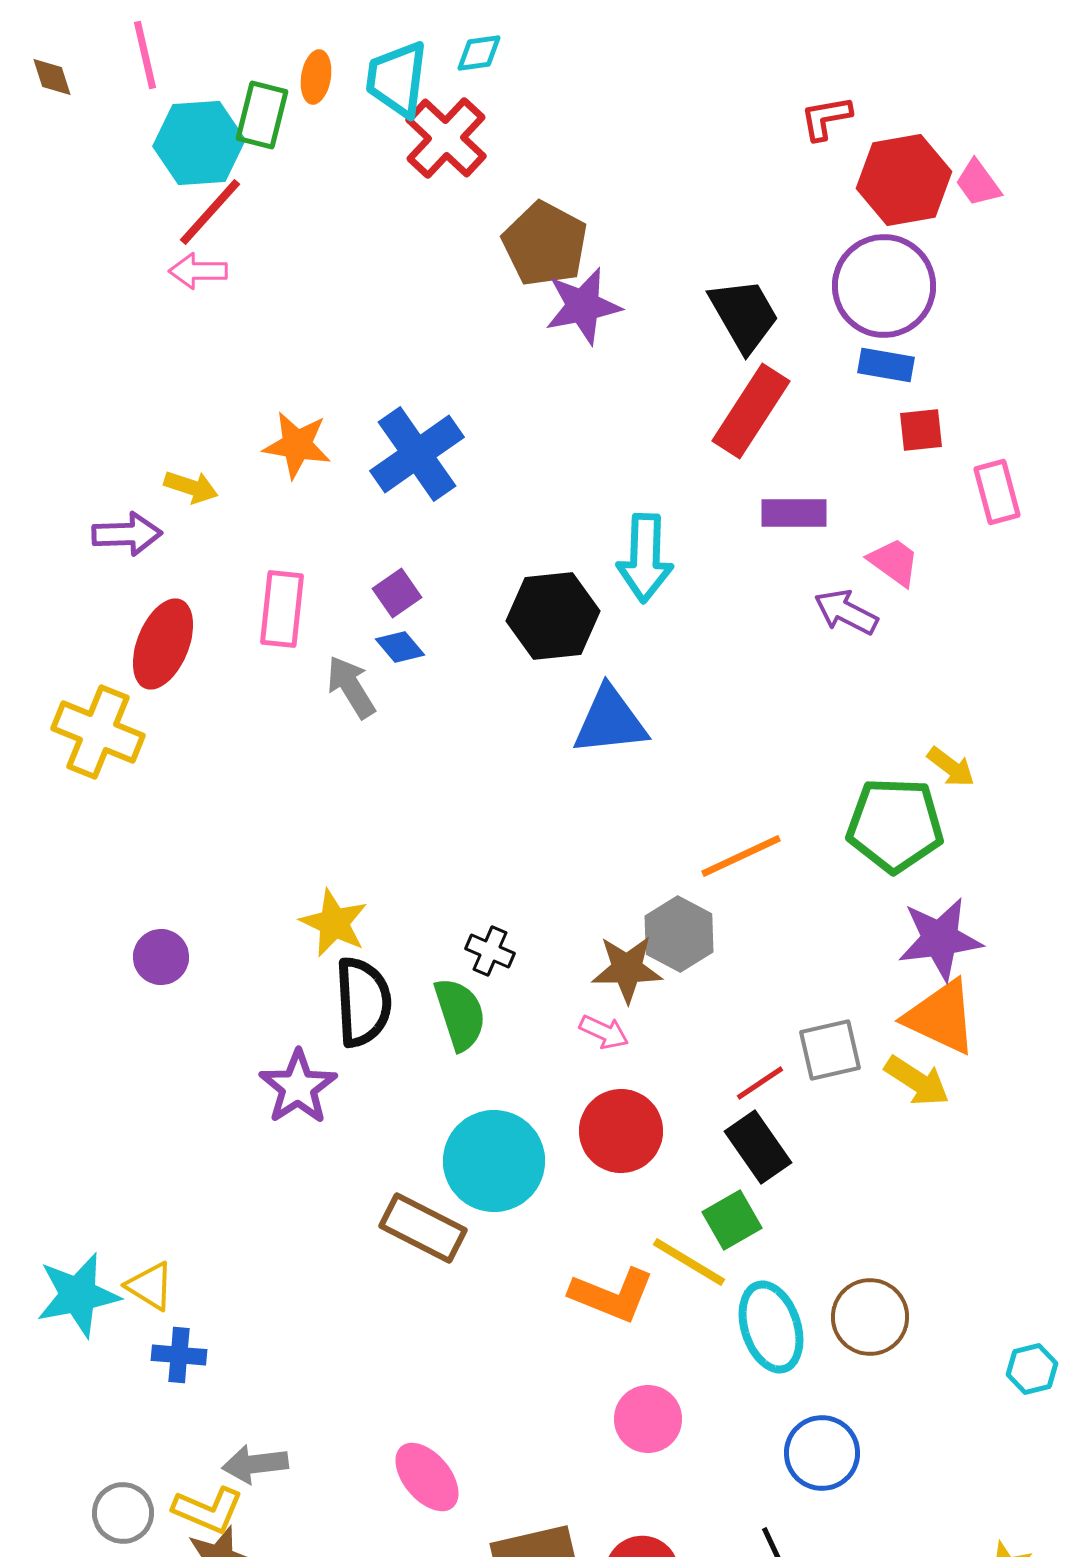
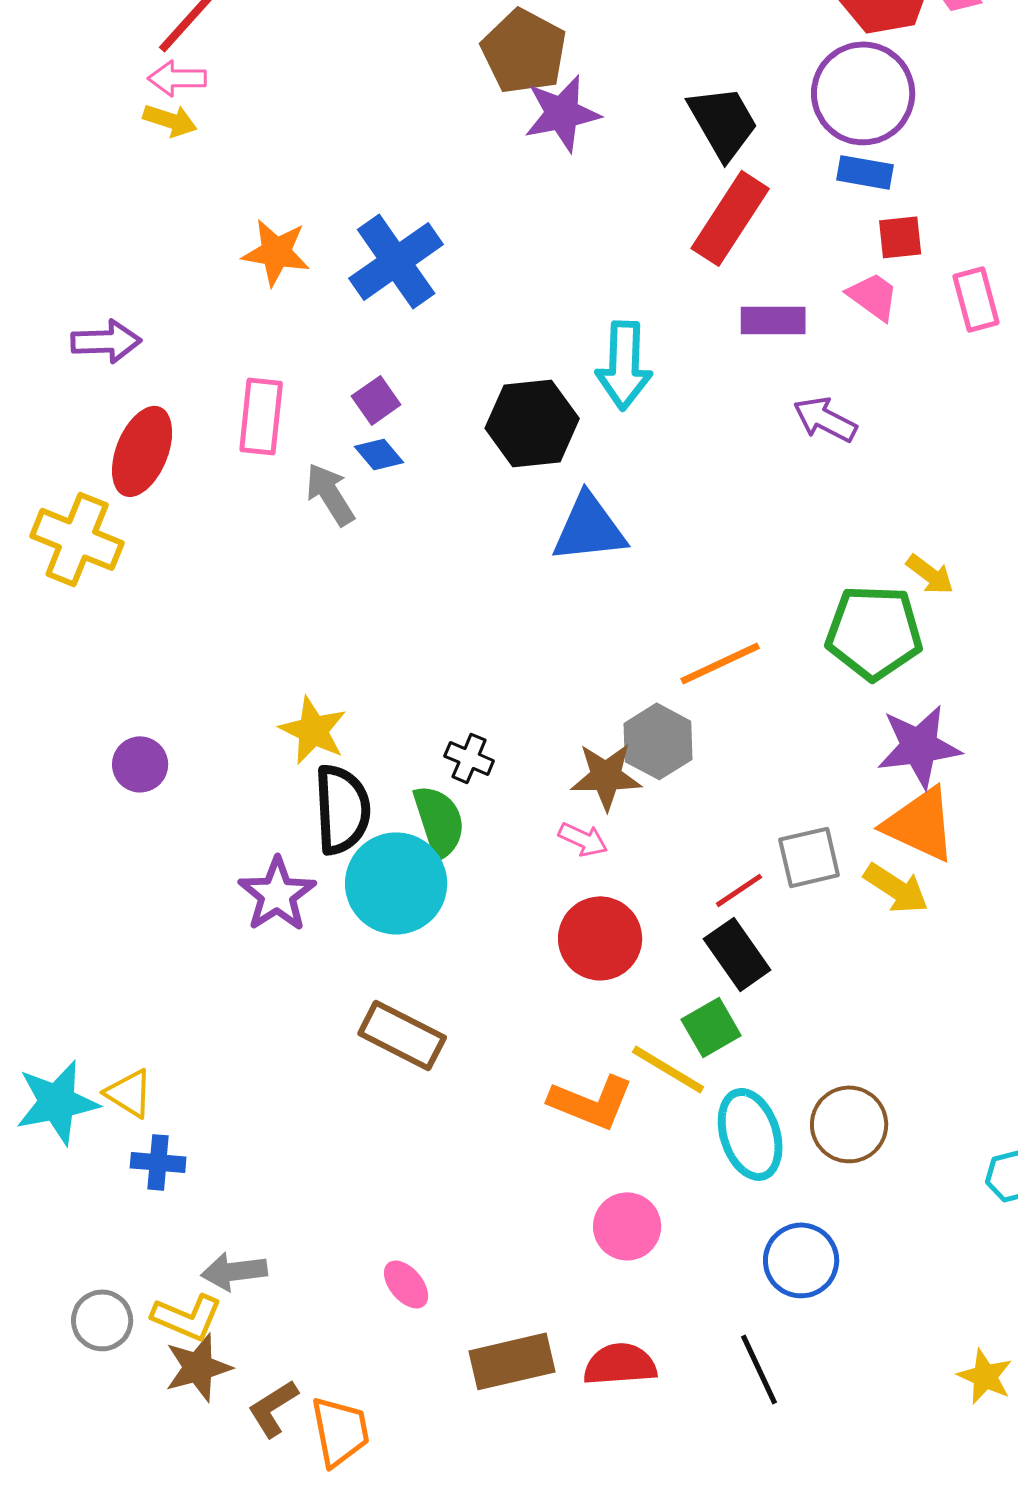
yellow arrow: (191, 487) -> (170, 120), moved
pink trapezoid: (894, 562) -> (873, 296), moved
cyan circle: (494, 1161) -> (396, 883), moved
pink ellipse: (427, 1477) -> (406, 1284), size x0.7

